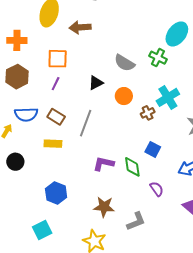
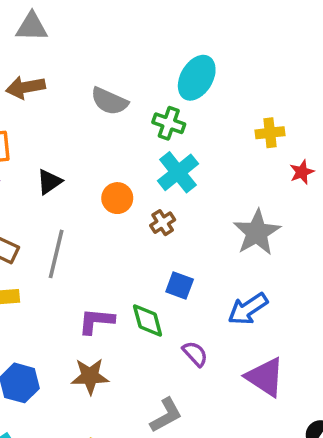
gray semicircle: (124, 63) -> (109, 101), moved
black triangle: (96, 83) -> (49, 182), moved
cyan cross: (168, 97) -> (178, 172), moved
brown star: (104, 207) -> (90, 376), moved

